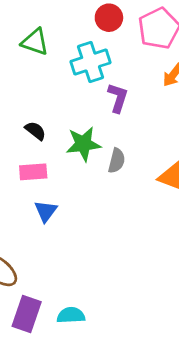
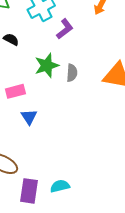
purple L-shape: (118, 98) -> (65, 29), turned 45
black semicircle: (35, 131) -> (11, 39), moved

